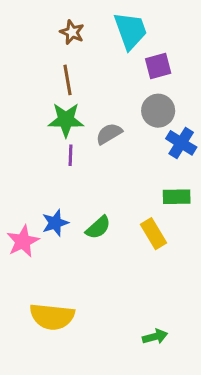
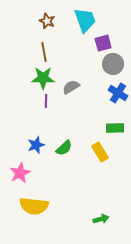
gray circle: (158, 111) -> (113, 64), moved
pink star: (23, 241) -> (20, 173), moved

